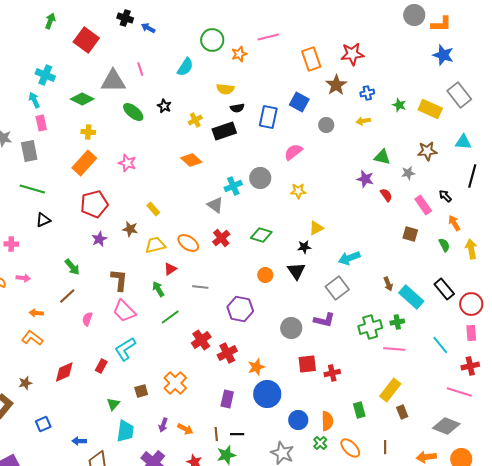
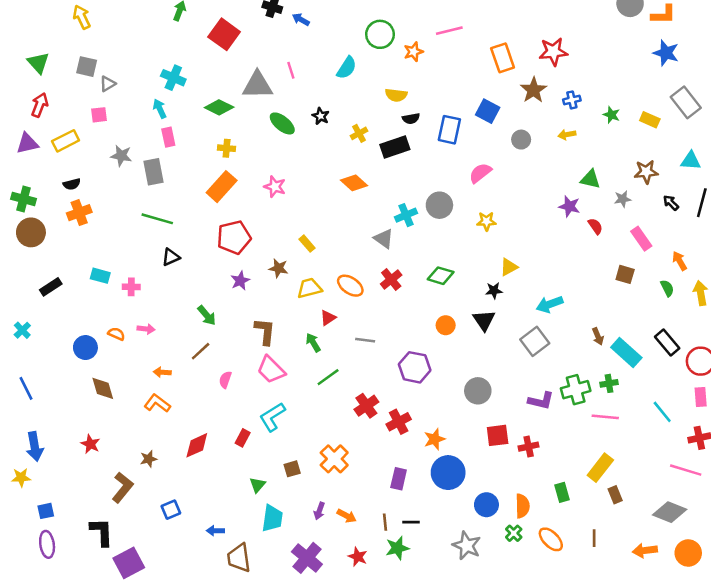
yellow rectangle: (430, 109) -> (650, 120), size x0.7
black arrow: (445, 196) -> (671, 203), moved
purple L-shape: (324, 320) -> (541, 401), moved

